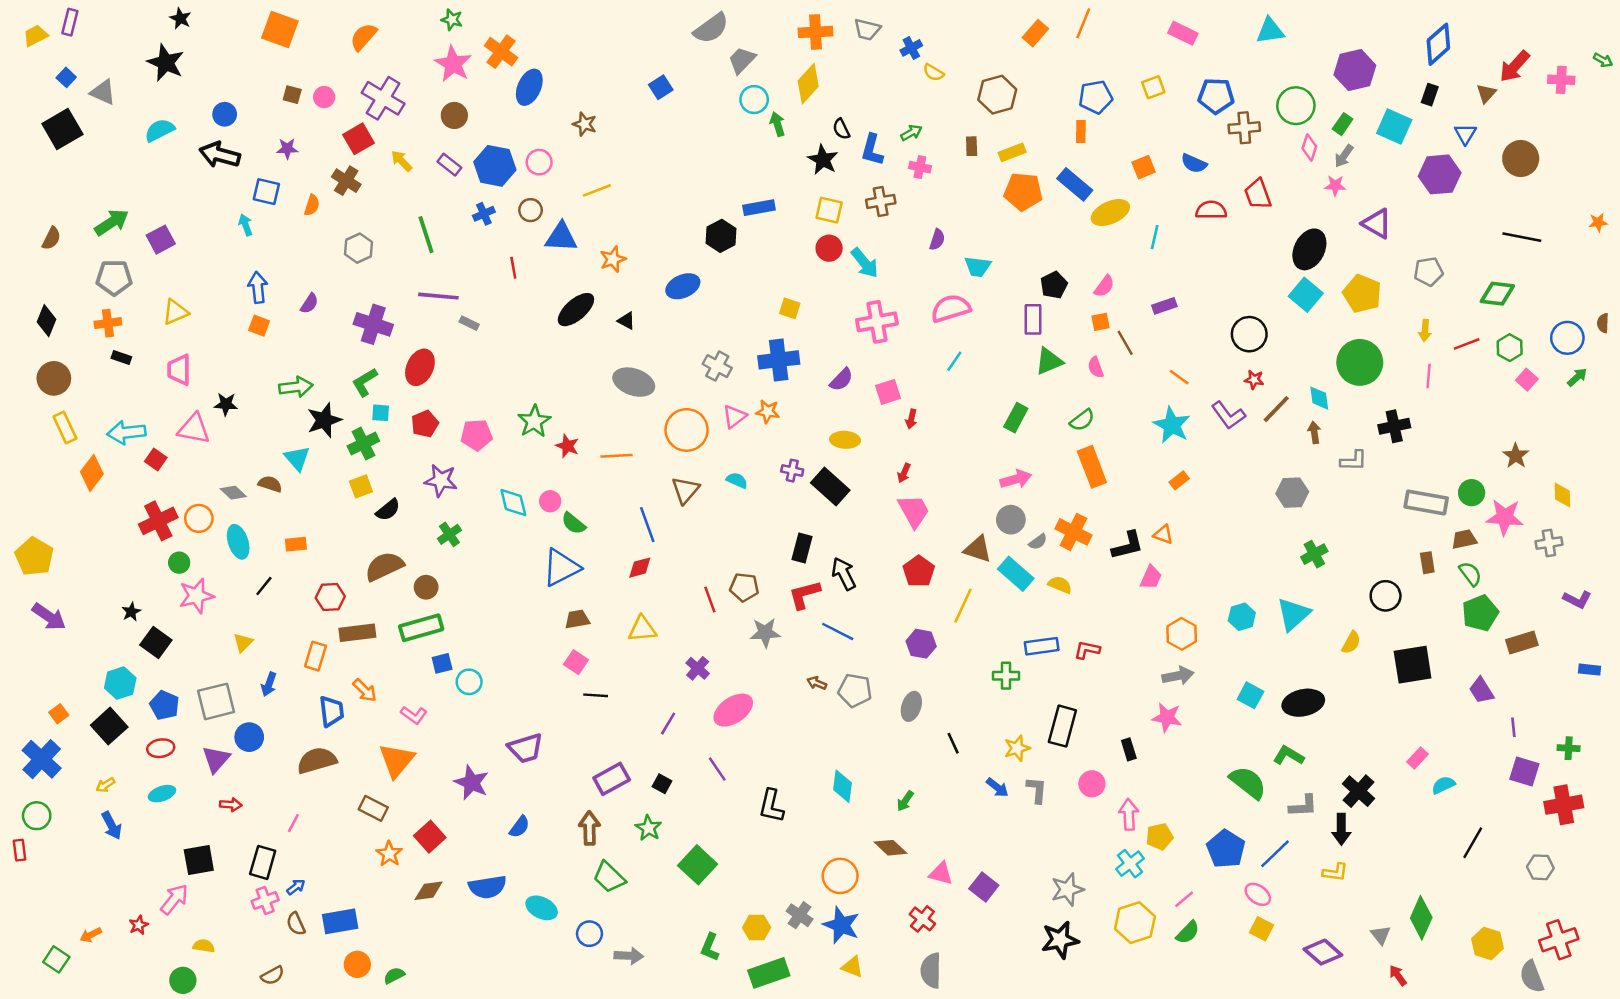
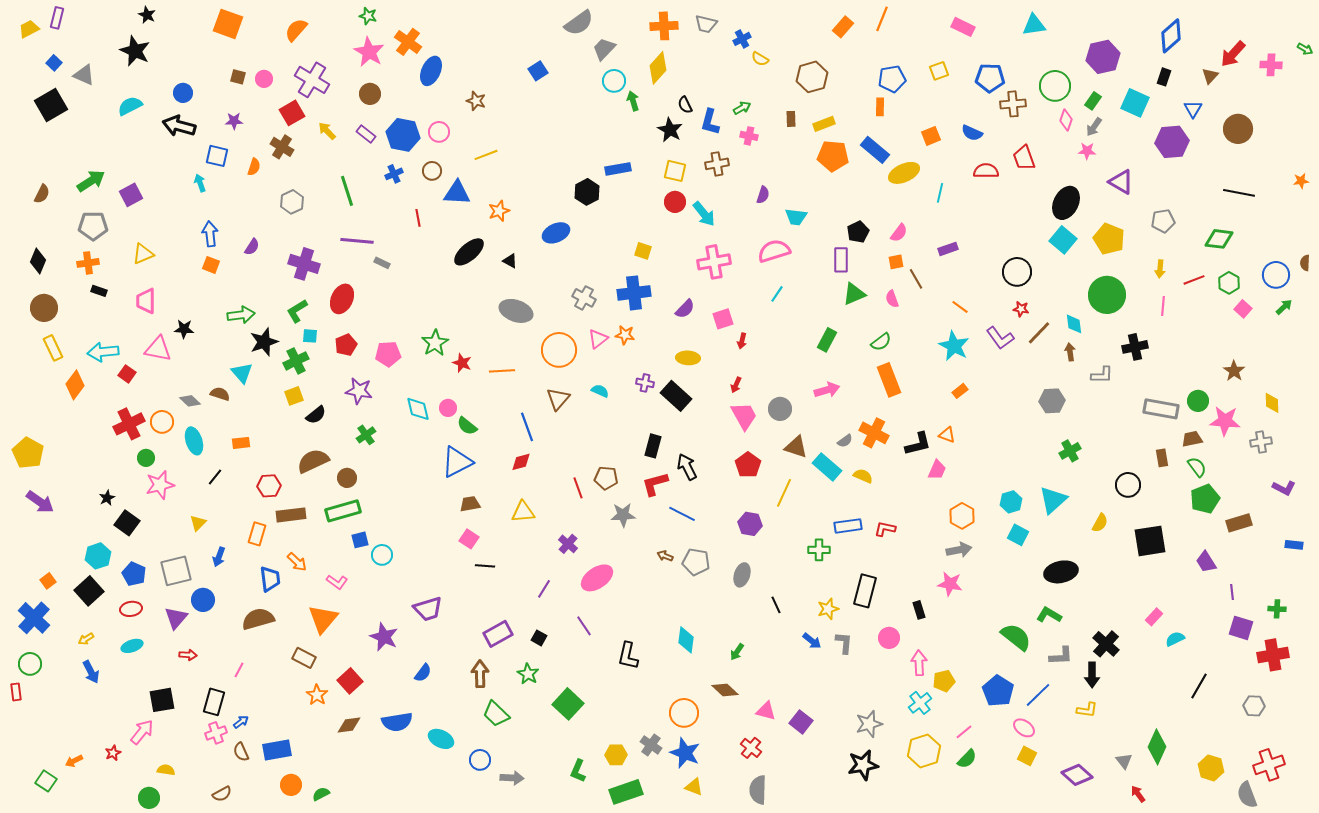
gray circle: (1011, 520) -> (780, 409), moved
cyan square: (1250, 695) -> (1018, 535), moved

